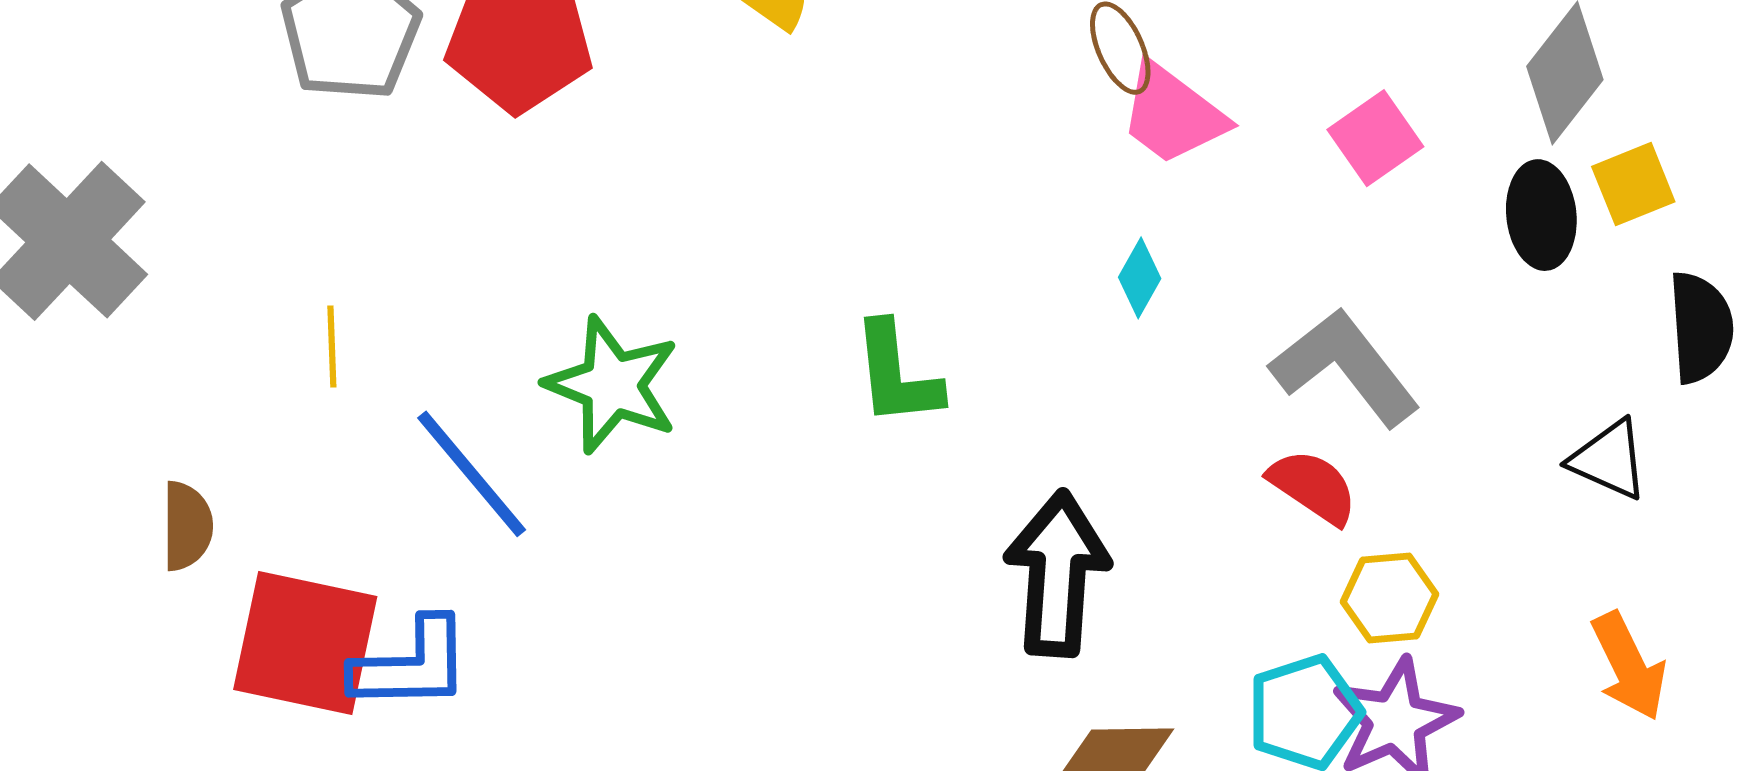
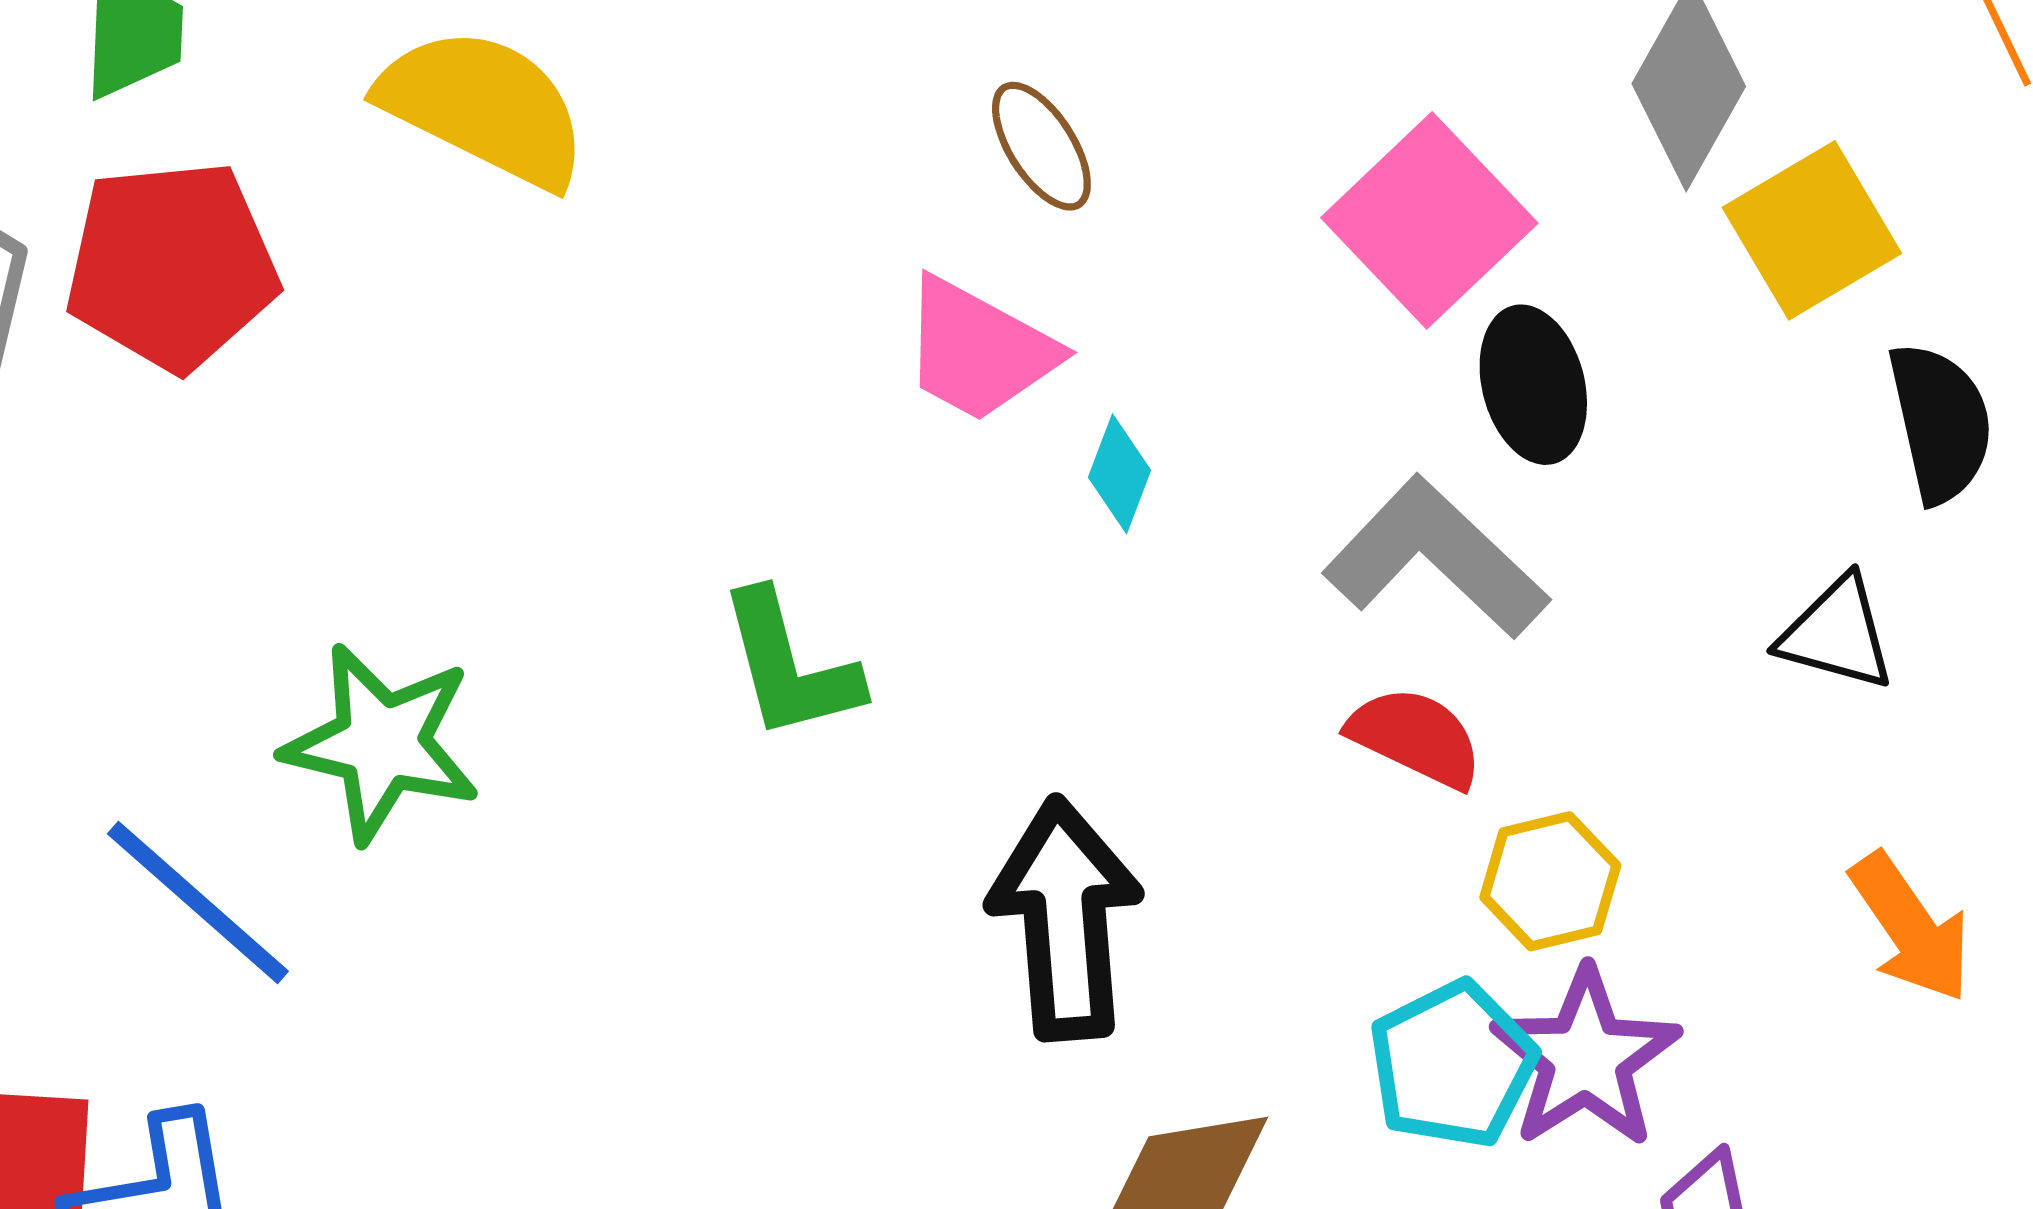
pink trapezoid: (1173, 114) -> (979, 350), moved
pink square: (1375, 138) -> (1429, 220), size x1.5
yellow square: (1633, 184) -> (1812, 230), size x1.4
black ellipse: (1541, 215) -> (1533, 385), moved

